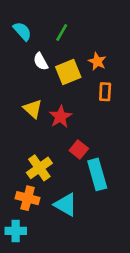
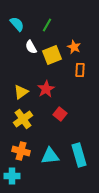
yellow triangle: (33, 109) -> (21, 92), moved, turned 42
yellow cross: (39, 168) -> (23, 119), moved
cyan rectangle: (97, 174) -> (79, 155), moved
cyan triangle: (66, 205) -> (50, 156), turned -36

